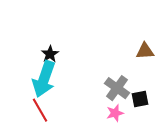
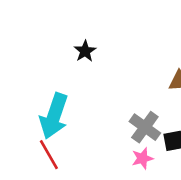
black star: (50, 54) -> (85, 51), moved

